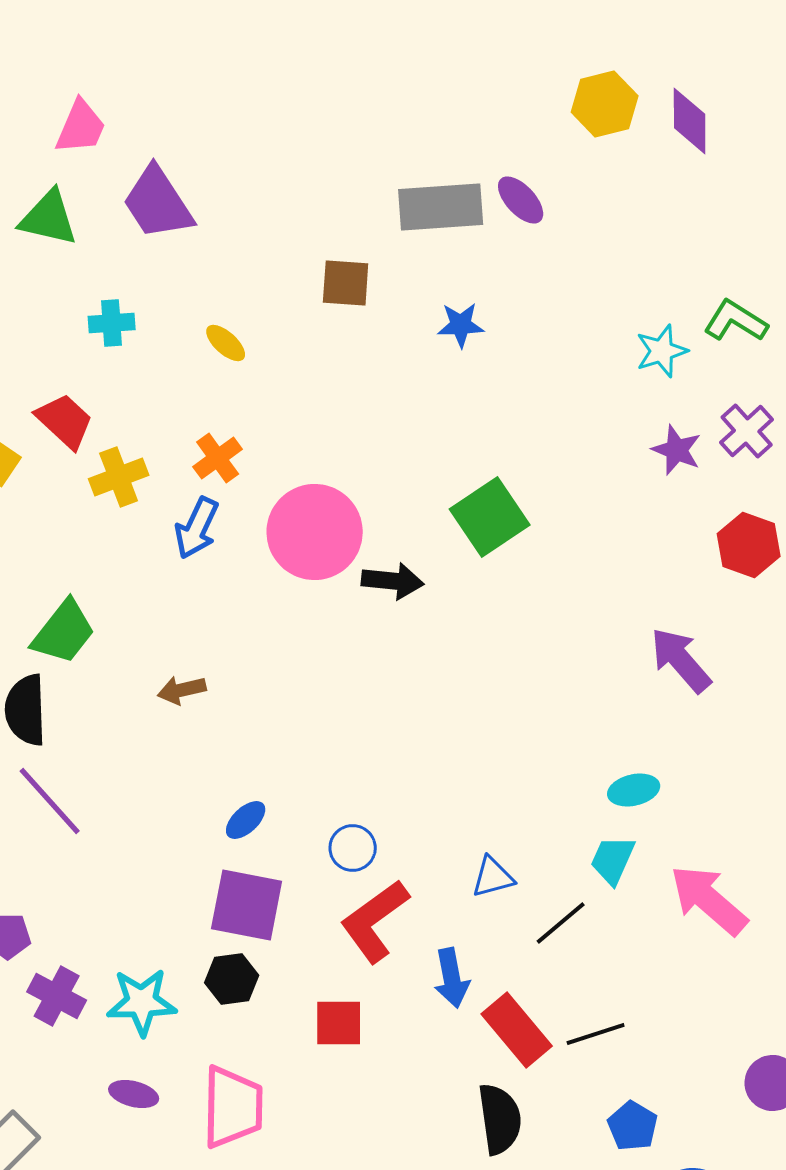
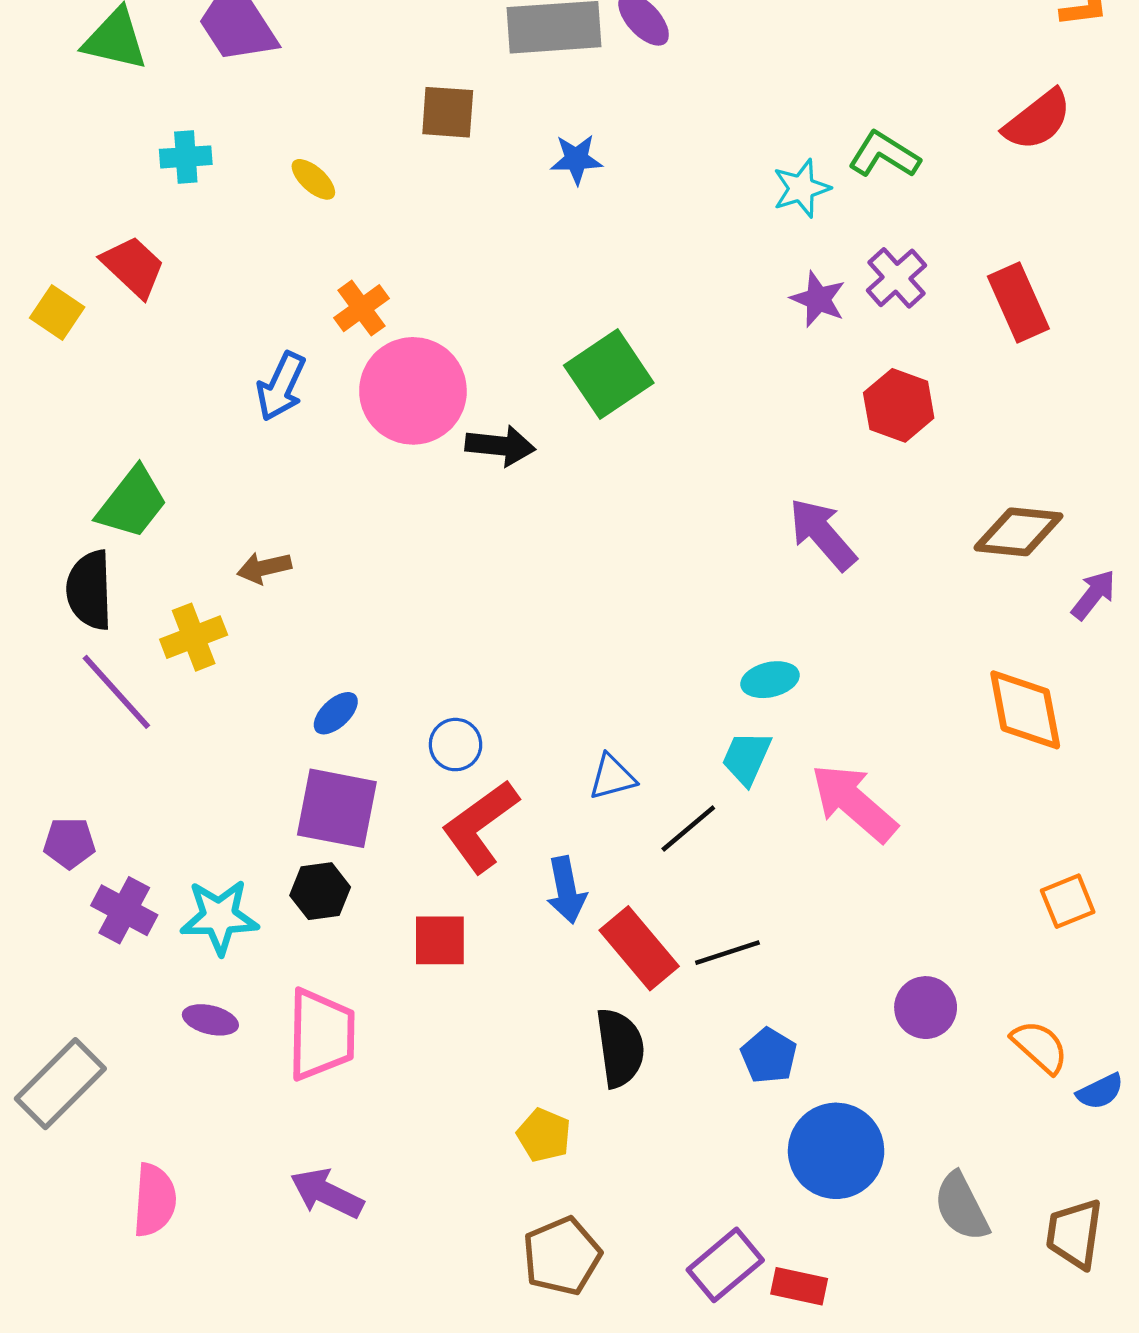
orange cross: (218, 458) -> (361, 308), moved
yellow cross: (119, 477) -> (194, 637), moved

